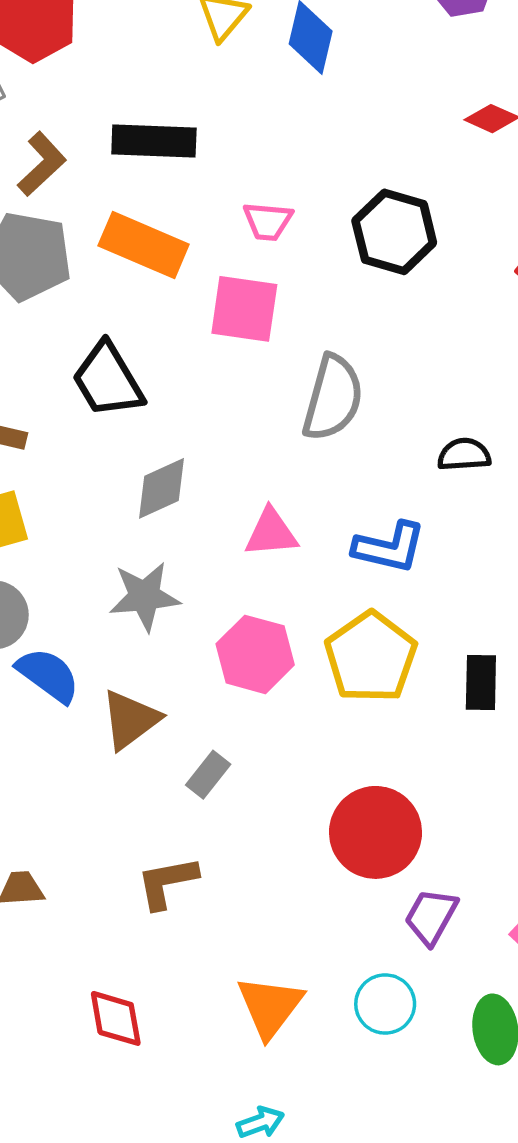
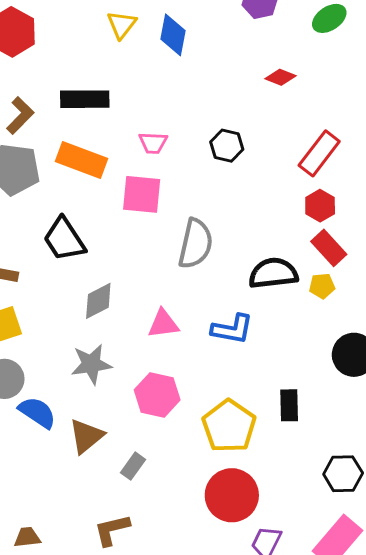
black hexagon: (394, 232) -> (227, 146), size x0.7
black semicircle: (464, 455) -> (273, 273), size x1.6
yellow pentagon: (371, 657) -> (229, 426), moved

